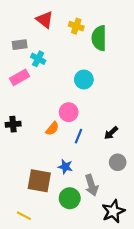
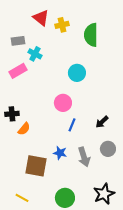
yellow cross: (76, 26) -> (62, 25), moved, turned -32
orange semicircle: (52, 129) -> (24, 129), moved
gray arrow: (91, 185) -> (84, 157), moved
green circle: (70, 198) -> (65, 198), moved

